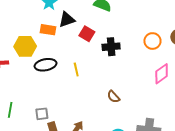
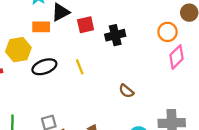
red square: (87, 34) -> (86, 25), turned -35
orange circle: (152, 41) -> (168, 32), moved

